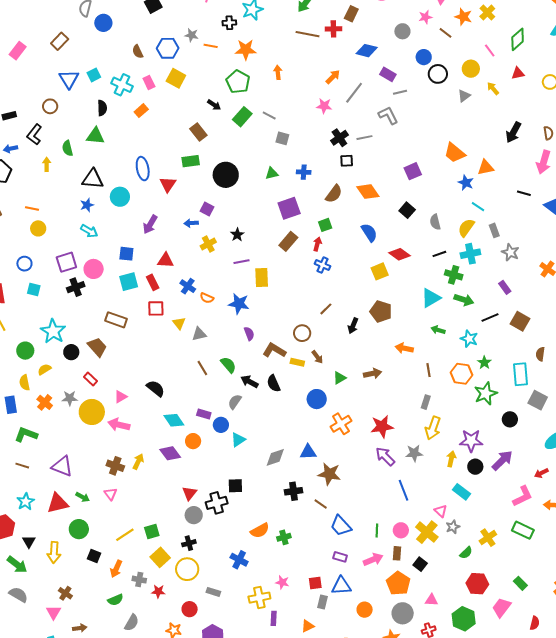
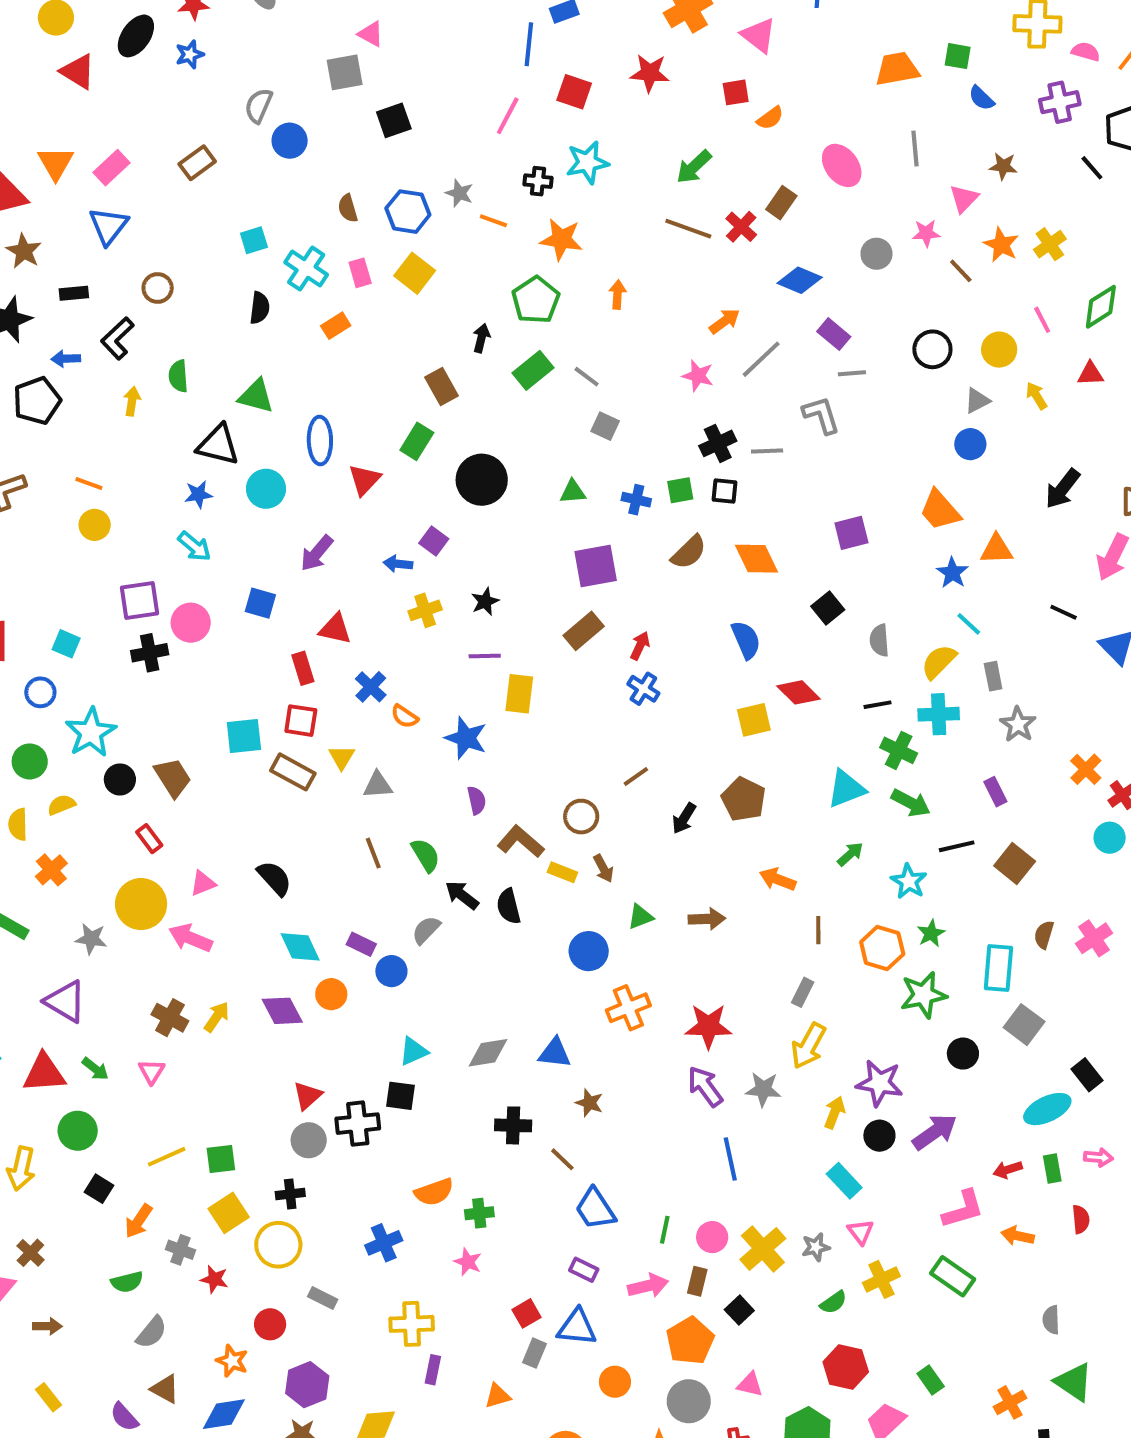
red cross: (333, 29) -> (741, 227), turned 35
blue circle: (424, 57) -> (970, 444), moved
blue triangle: (69, 79) -> (109, 226), moved
black arrow: (214, 105) -> (481, 338), turned -120
green triangle: (95, 136) -> (256, 396), moved
green rectangle: (191, 161) -> (417, 441), turned -60
green square: (325, 225) -> (680, 490), moved
blue circle: (24, 264) -> (40, 692), moved
cyan square: (129, 282) -> (244, 736), moved
brown rectangle: (116, 320) -> (293, 772), moved
green arrow: (438, 330) -> (850, 854), turned 112
gray star: (70, 398) -> (91, 939), moved
cyan triangle: (238, 440) -> (413, 1051), moved
brown star: (329, 474) -> (589, 1103), size x0.6
pink triangle: (441, 511) -> (861, 1232), moved
blue cross: (239, 560) -> (384, 1243), turned 30
pink star: (282, 582) -> (468, 1262), moved
red square: (315, 583) -> (526, 1313), turned -32

